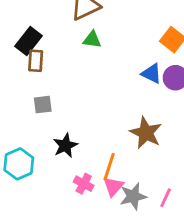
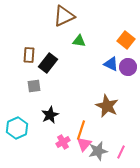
green triangle: (92, 40) -> (79, 41), moved
black rectangle: (29, 41) -> (48, 63), moved
pink cross: (84, 184) -> (63, 142), turned 32

